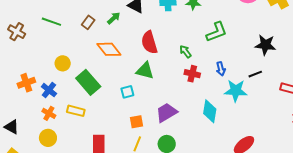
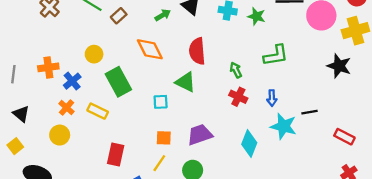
brown rectangle: (88, 22) -> (119, 16), moved
black star: (265, 45) -> (339, 66), moved

